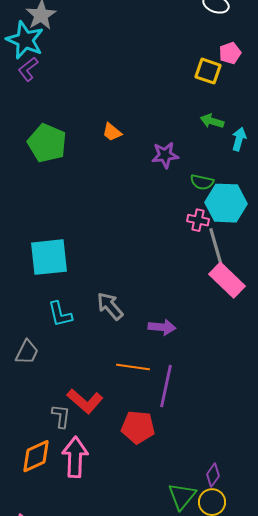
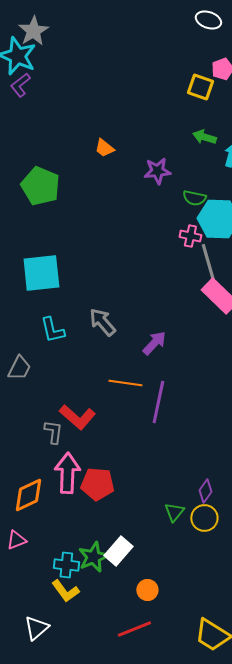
green pentagon: (47, 143) -> (40, 186), moved
purple arrow: (162, 327) -> (154, 343), turned -52
red pentagon: (138, 427) -> (97, 484), moved
orange diamond: (36, 456) -> (28, 495), moved
green triangle: (182, 496) -> (174, 512), size x0.7

